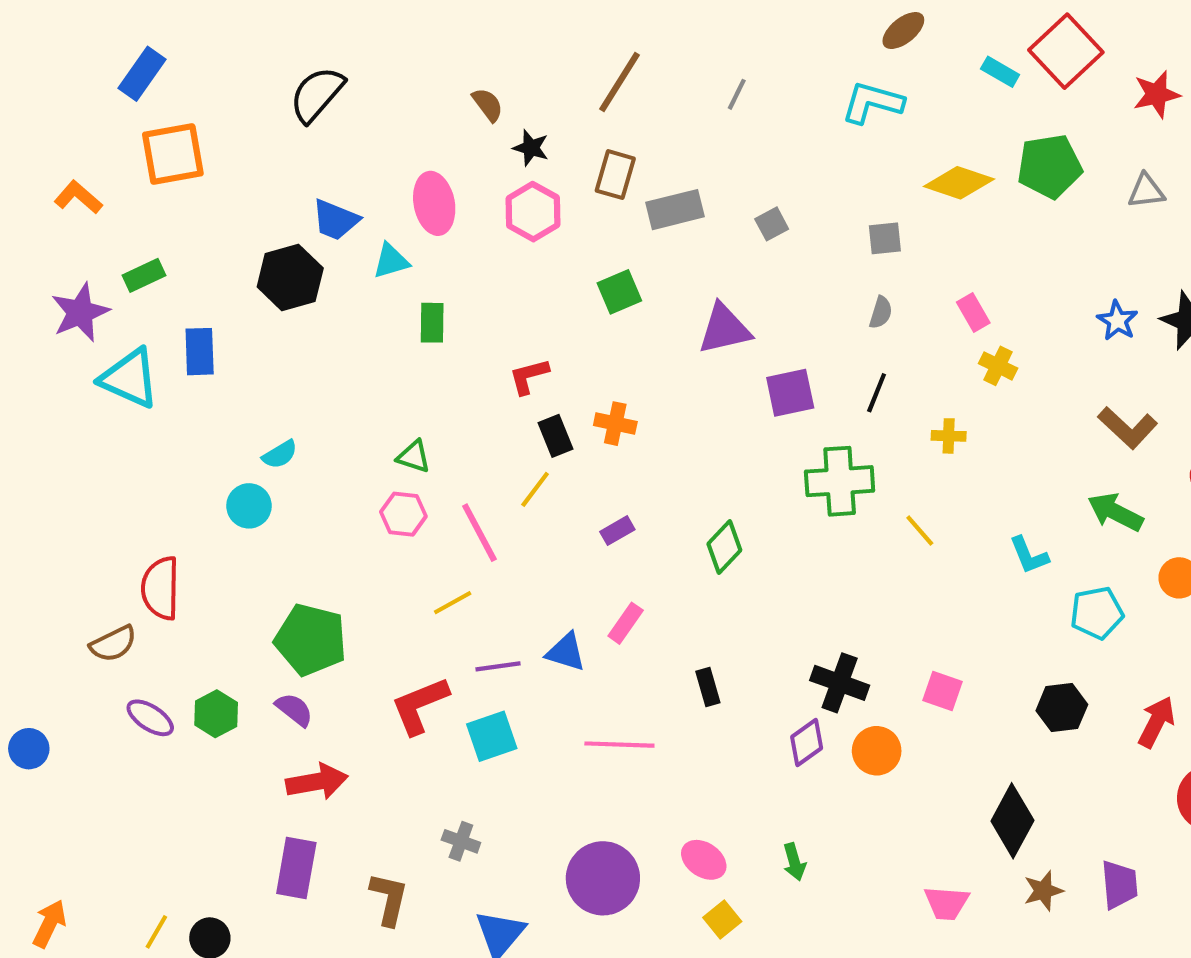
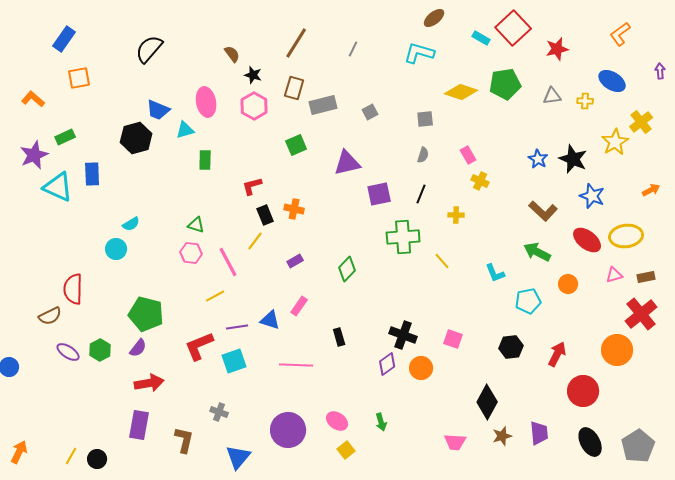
orange square: (173, 154) -> (79, 78), size x0.7
purple semicircle: (294, 710) -> (138, 348), turned 90

